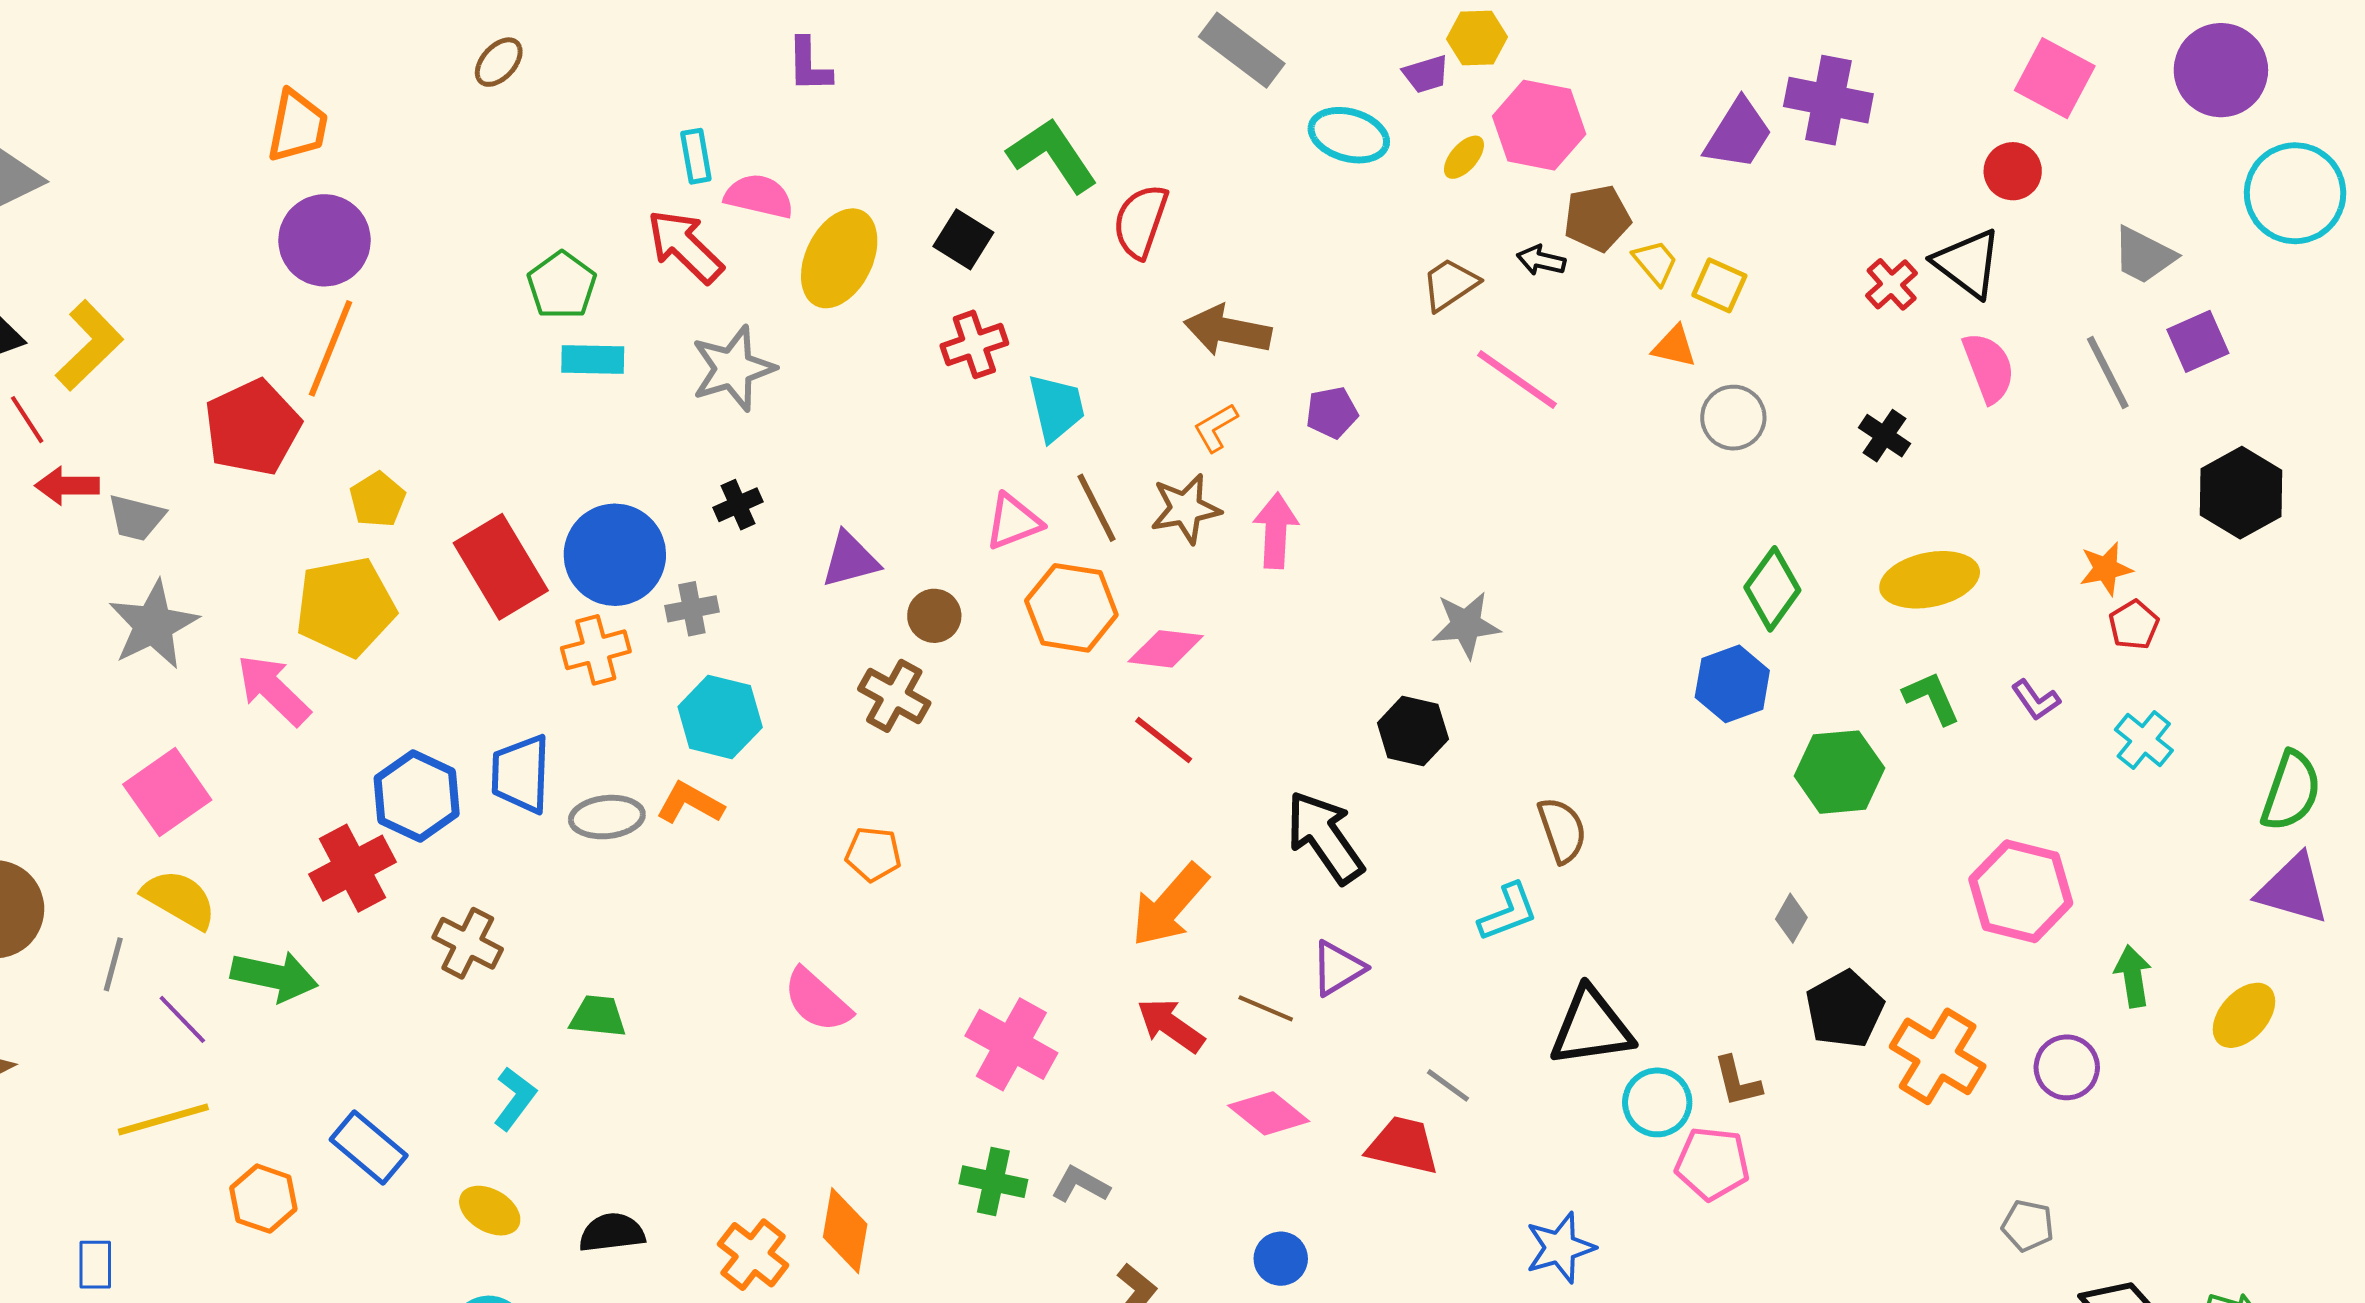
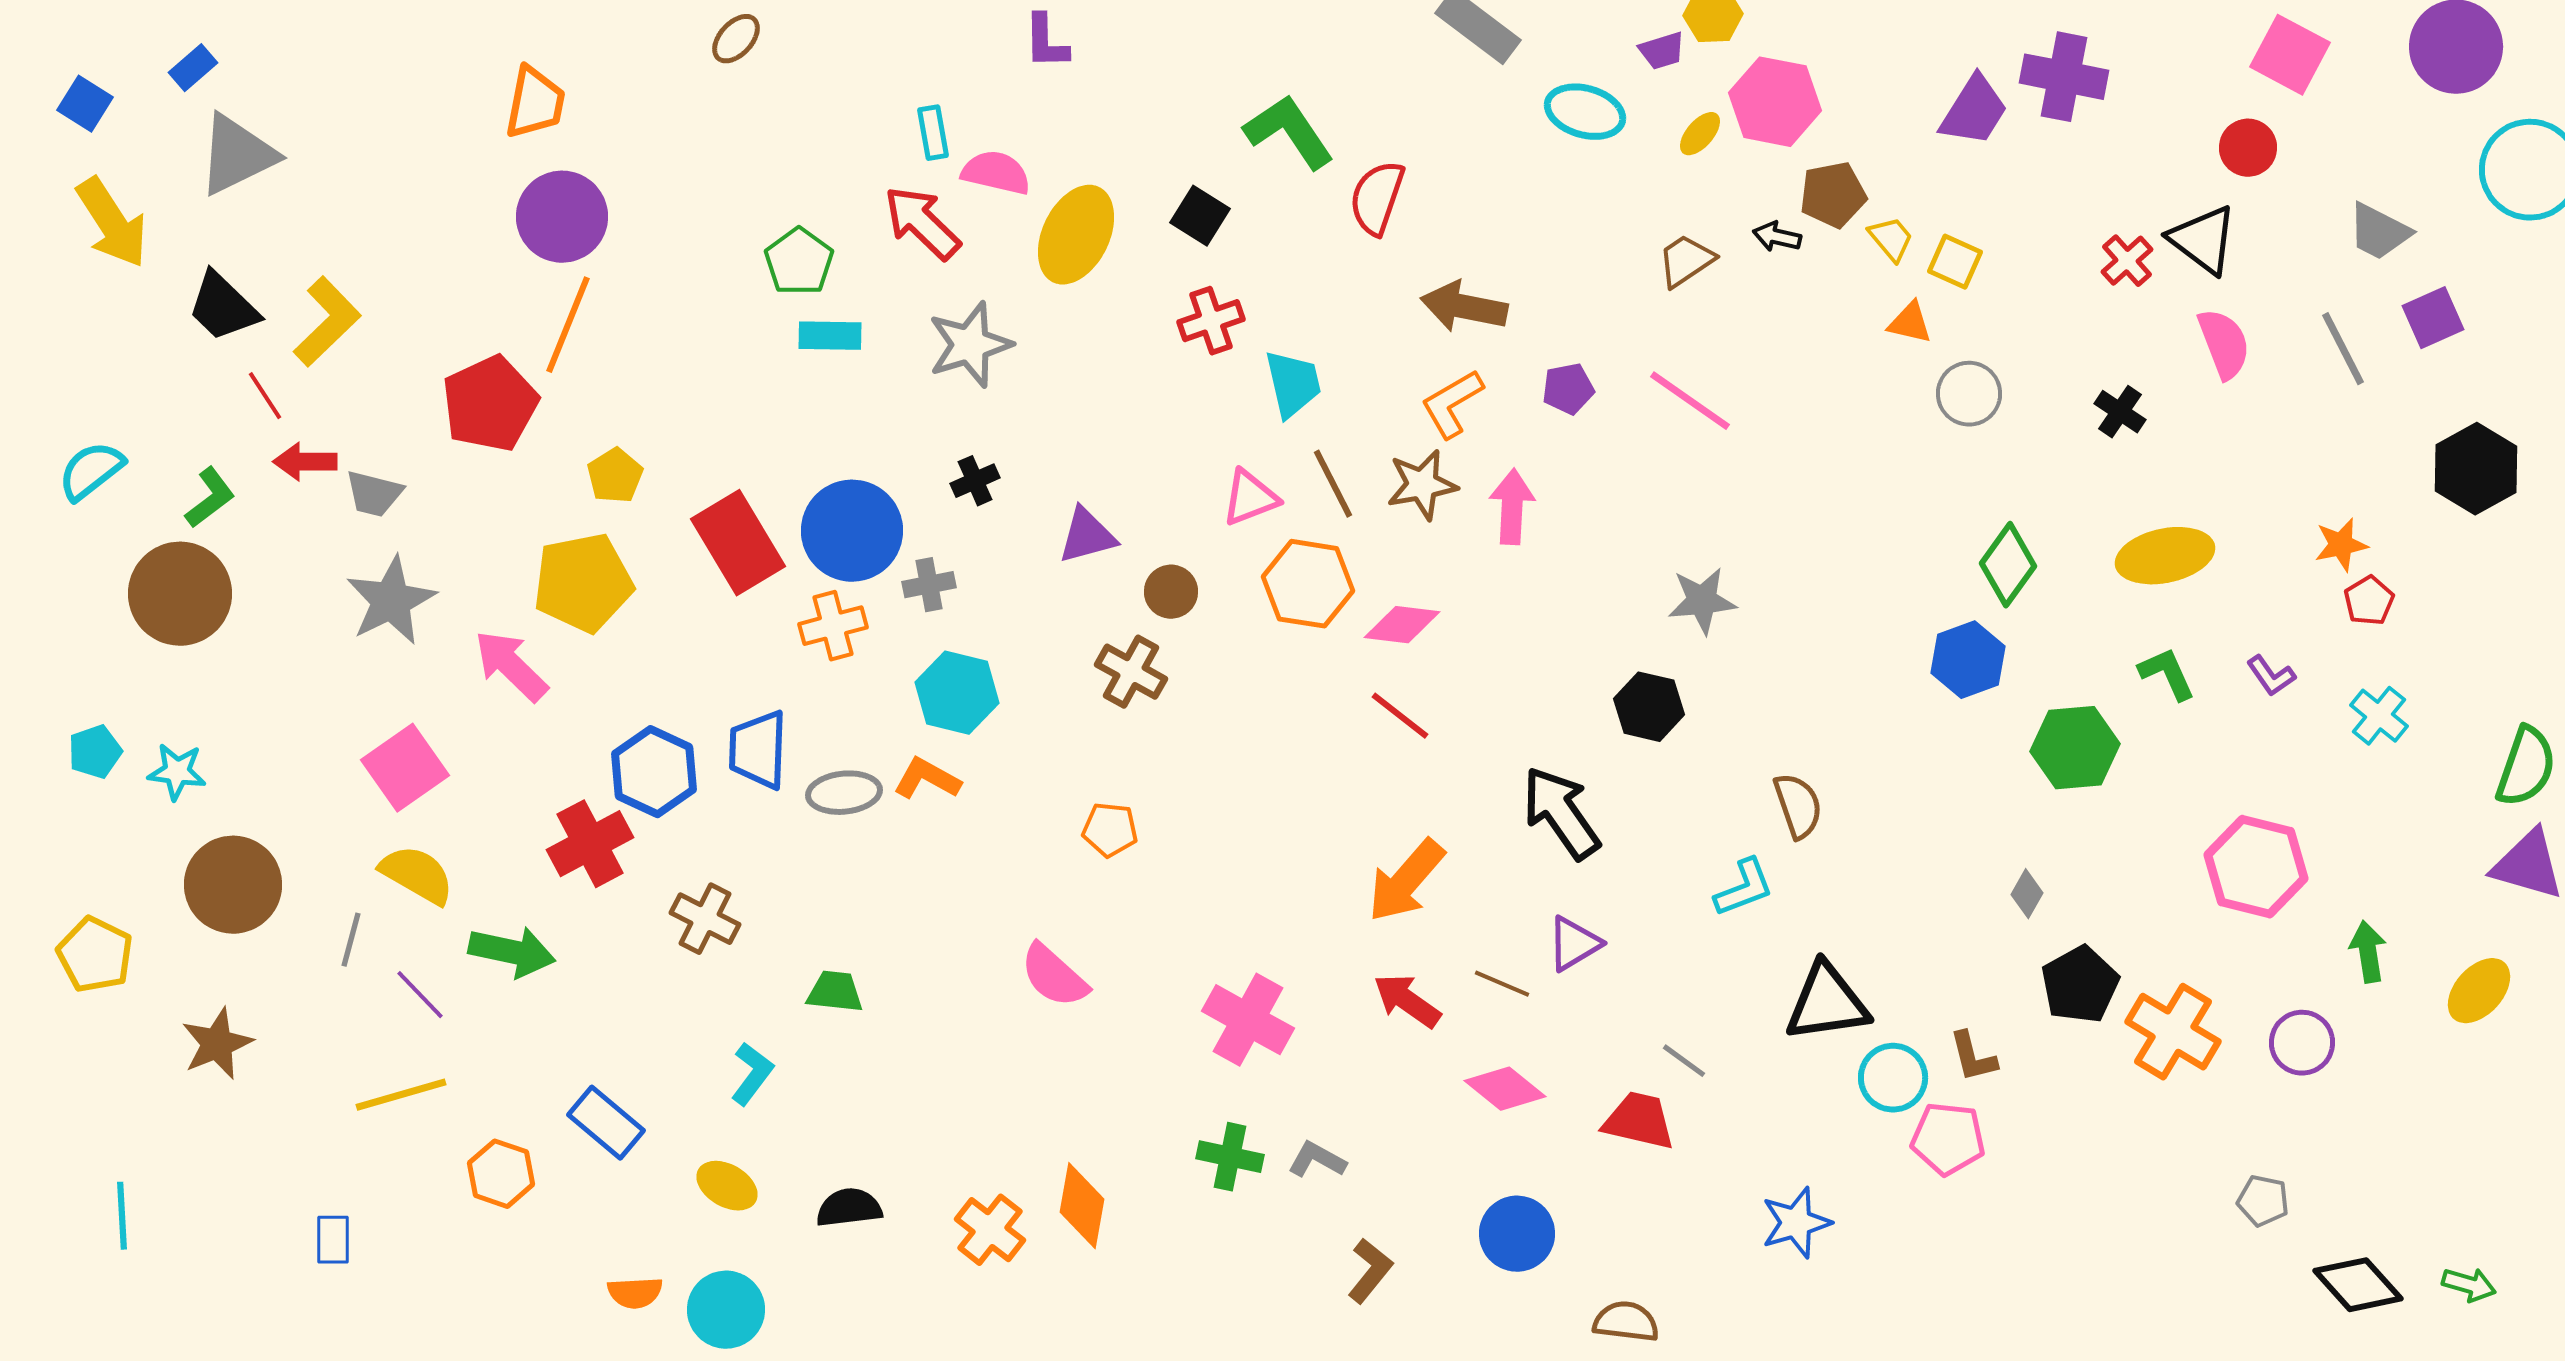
pink line: (1517, 379) -> (1690, 401), moved
orange L-shape: (1216, 428) -> (1452, 404), size x1.4
blue circle: (1281, 1259) -> (1517, 1234), size x1.4

